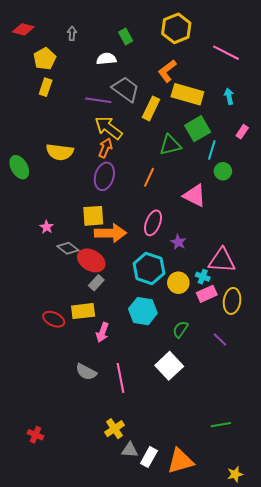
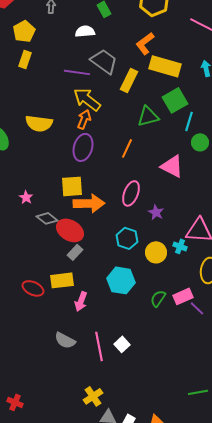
cyan hexagon: (149, 269) -> (127, 238), size x0.7
pink rectangle: (207, 294) -> (183, 296), moved
white square: (169, 366) -> (122, 344), moved, size x0.6

